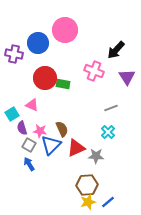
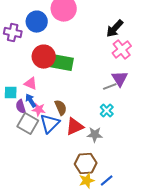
pink cross: (94, 71) -> (122, 50), moved, turned 30
purple triangle: (127, 77) -> (120, 79), moved
green rectangle: (63, 84) -> (62, 63), size x1.6
cyan square: (12, 114) -> (11, 93), turned 32
gray square: (29, 145) -> (28, 124), size x1.5
blue arrow: (29, 164) -> (31, 101), moved

